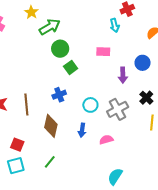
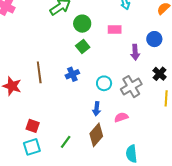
green circle: (60, 49) -> (82, 24), moved
brown line: (26, 104) -> (39, 72), moved
brown diamond: (51, 126) -> (96, 135), moved, turned 30
cyan semicircle: (115, 176) -> (131, 154), turned -36

